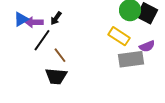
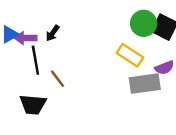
black line: (42, 40) -> (35, 60), turned -45
black trapezoid: (56, 76) -> (33, 104), moved

